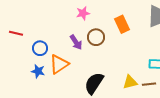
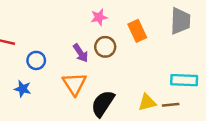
pink star: (83, 13) -> (99, 17), moved
orange triangle: (59, 64) -> (74, 84), moved, turned -30
blue star: (38, 71) -> (23, 89), moved

